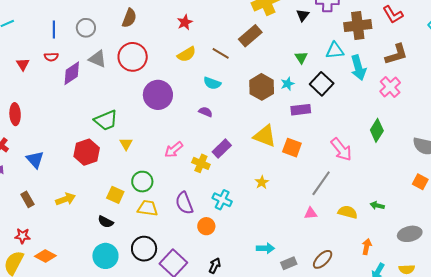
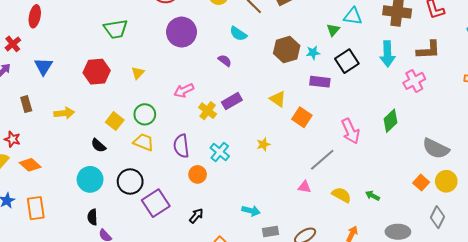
cyan triangle: (335, 51) -> (353, 16), moved
green trapezoid: (106, 120) -> (116, 29), moved
yellow triangle: (265, 136) -> (278, 99), size x0.7

